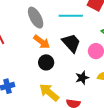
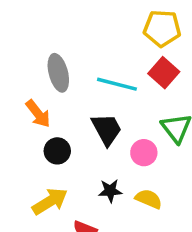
orange arrow: (42, 42) -> (38, 114), moved
yellow arrow: (49, 92) -> (50, 201), turned 95

